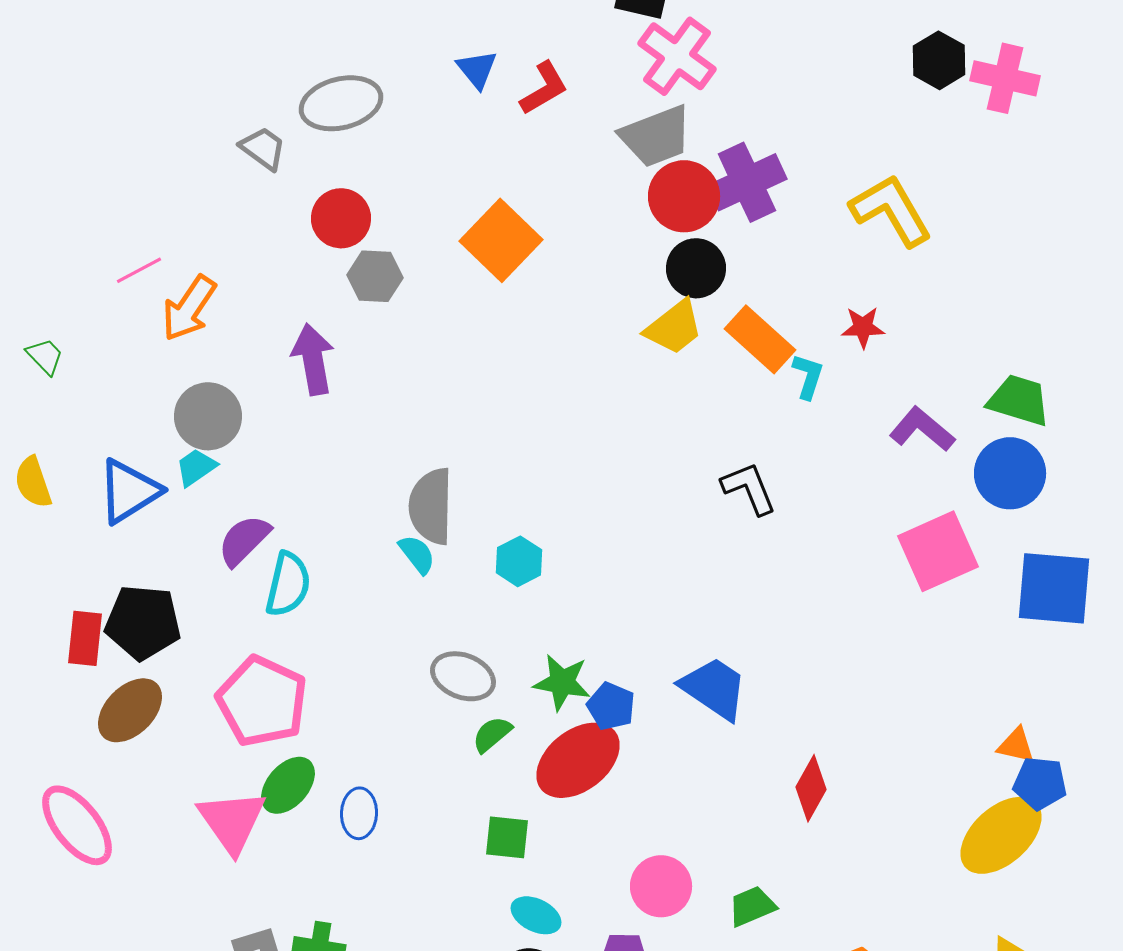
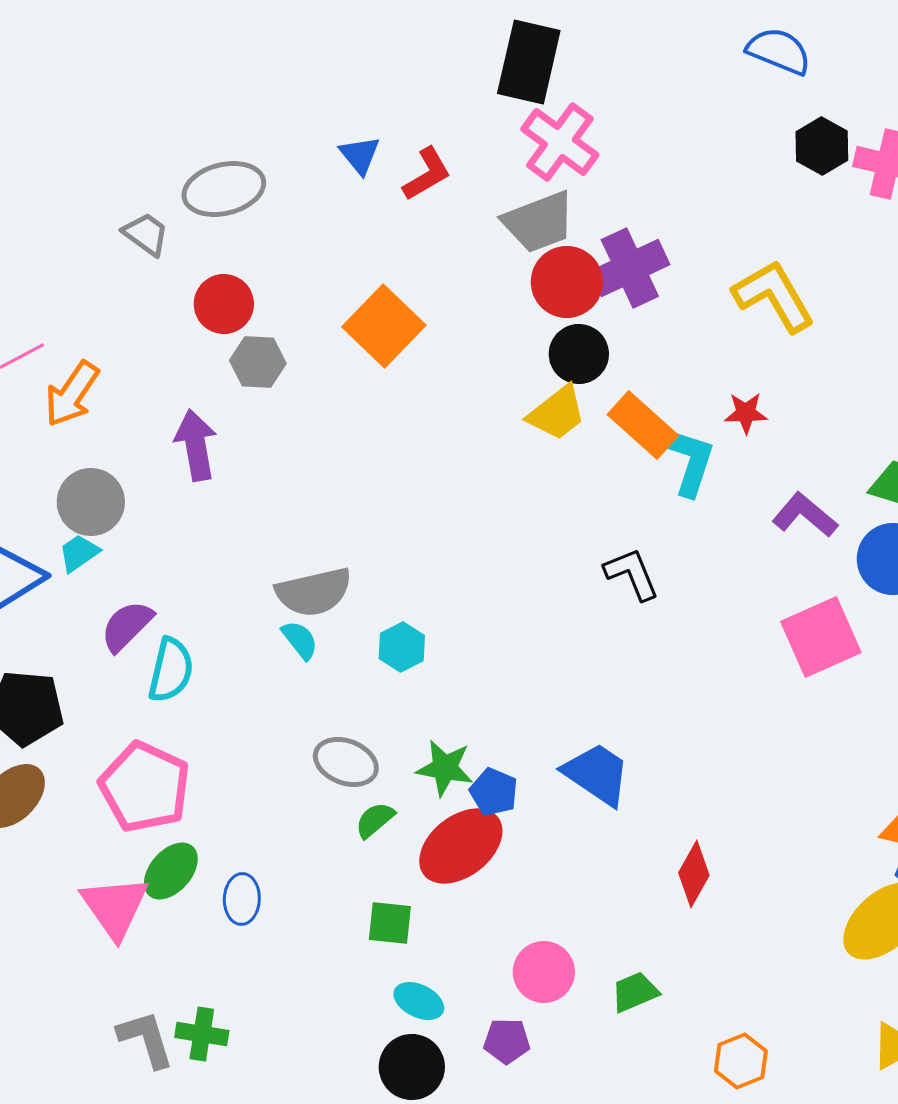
cyan L-shape: (808, 376) -> (691, 462), size x1.5
gray semicircle: (431, 506) -> (314, 592), turned -104

